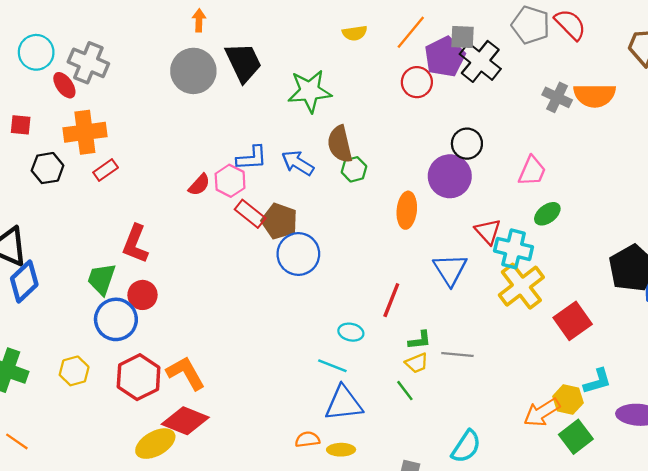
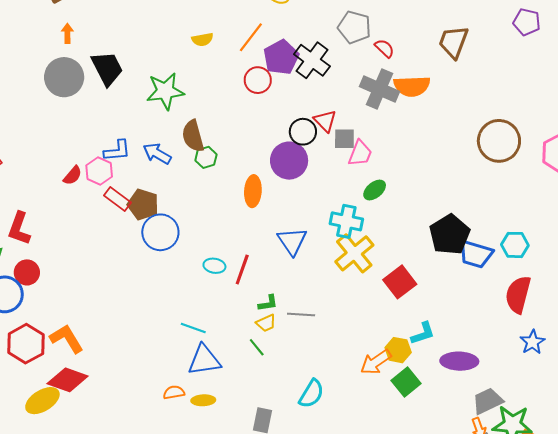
red semicircle: (570, 24) -> (384, 48), moved, size x0.7
gray square: (463, 37) -> (344, 139), moved
gray cross: (557, 97) -> (379, 89), size x1.5
red triangle: (488, 231) -> (325, 121), moved
cyan ellipse: (351, 332) -> (214, 266), moved

